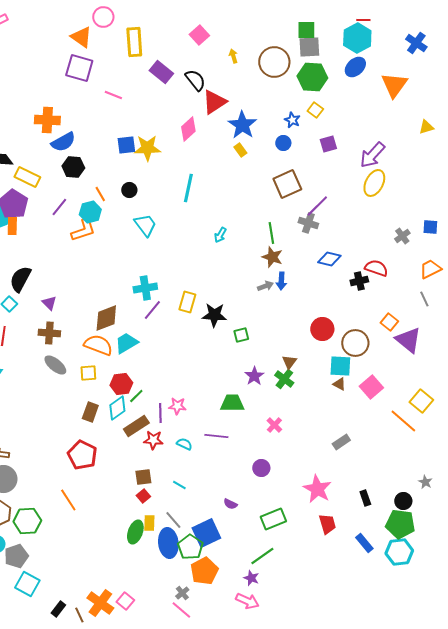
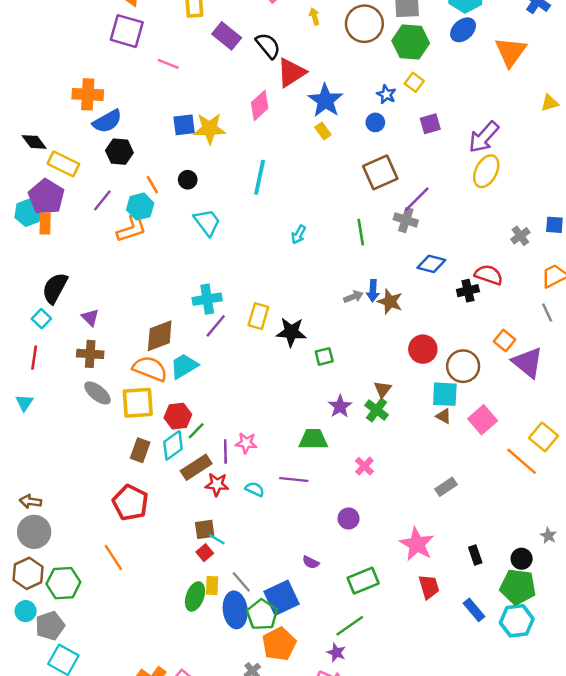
brown star: (272, 257) -> (390, 302), moved
yellow square: (88, 373) -> (138, 403), size x1.6
cyan line: (179, 485) -> (217, 539), moved

